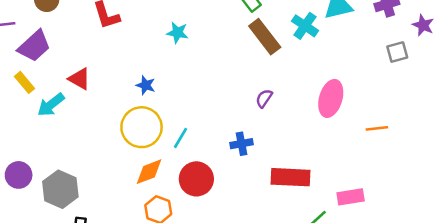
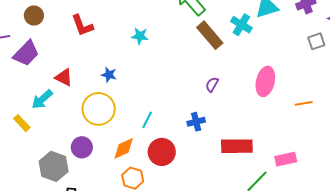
yellow rectangle: (25, 82) -> (22, 123), moved
blue star: (146, 85) -> (109, 75), moved
yellow circle: (142, 127) -> (99, 109), moved
purple circle: (19, 175) -> (82, 147), moved

